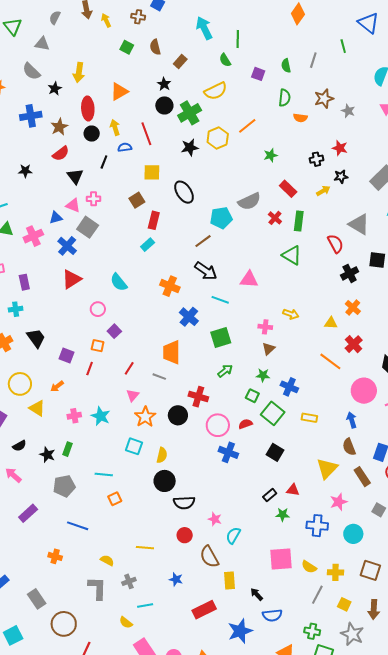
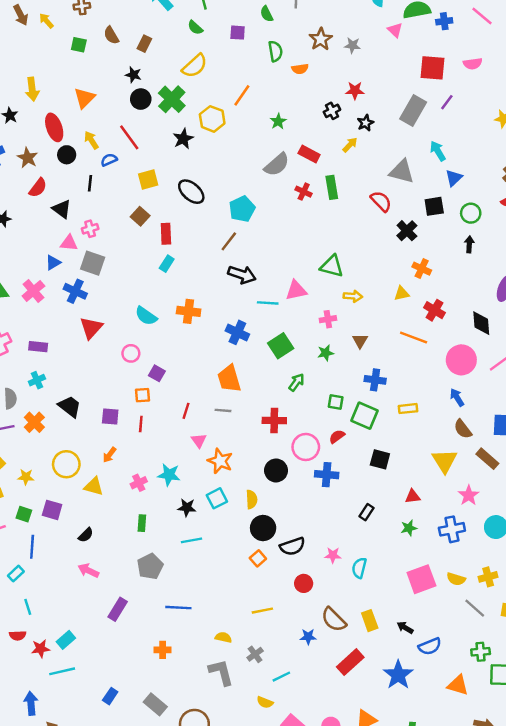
gray semicircle: (249, 201) -> (277, 165), moved
green triangle: (292, 255) -> (332, 266), moved
pink triangle: (249, 279) -> (296, 290), moved
purple rectangle: (24, 282) -> (38, 347), turned -56
orange cross: (170, 286) -> (189, 311), moved
brown triangle: (269, 349) -> (360, 341), moved
green star: (263, 375) -> (326, 353), moved
black circle: (178, 415) -> (276, 470), moved
cyan square: (134, 446) -> (217, 498), turned -30
black star: (47, 455) -> (187, 507), moved
black rectangle: (270, 495) -> (366, 512), moved
orange square: (115, 499) -> (258, 558), moved
brown semicircle: (209, 557) -> (334, 620), moved
gray line: (317, 595) -> (475, 608), turned -60

